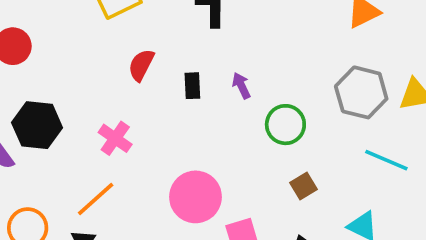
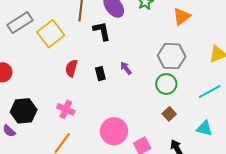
gray hexagon: (361, 92) -> (172, 56), moved
green circle: (285, 125) -> (166, 84), moved
cyan line: (386, 160) -> (210, 91), turned -40

